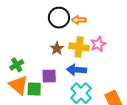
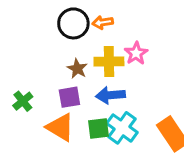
purple square: (49, 76) -> (69, 97), moved
orange triangle: (18, 85) -> (60, 127), moved
green square: (34, 89) -> (99, 128), moved

